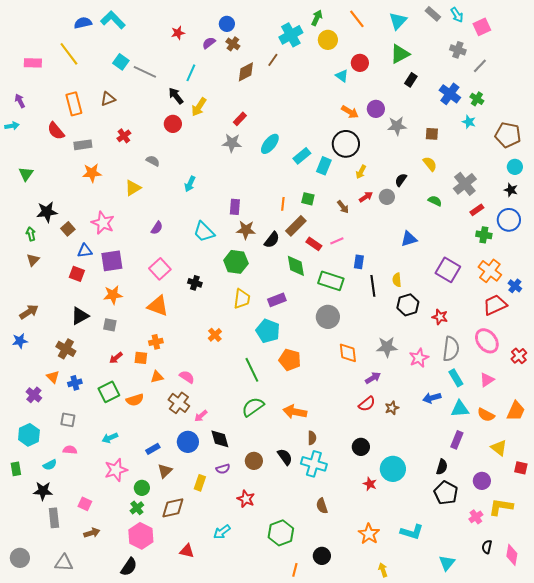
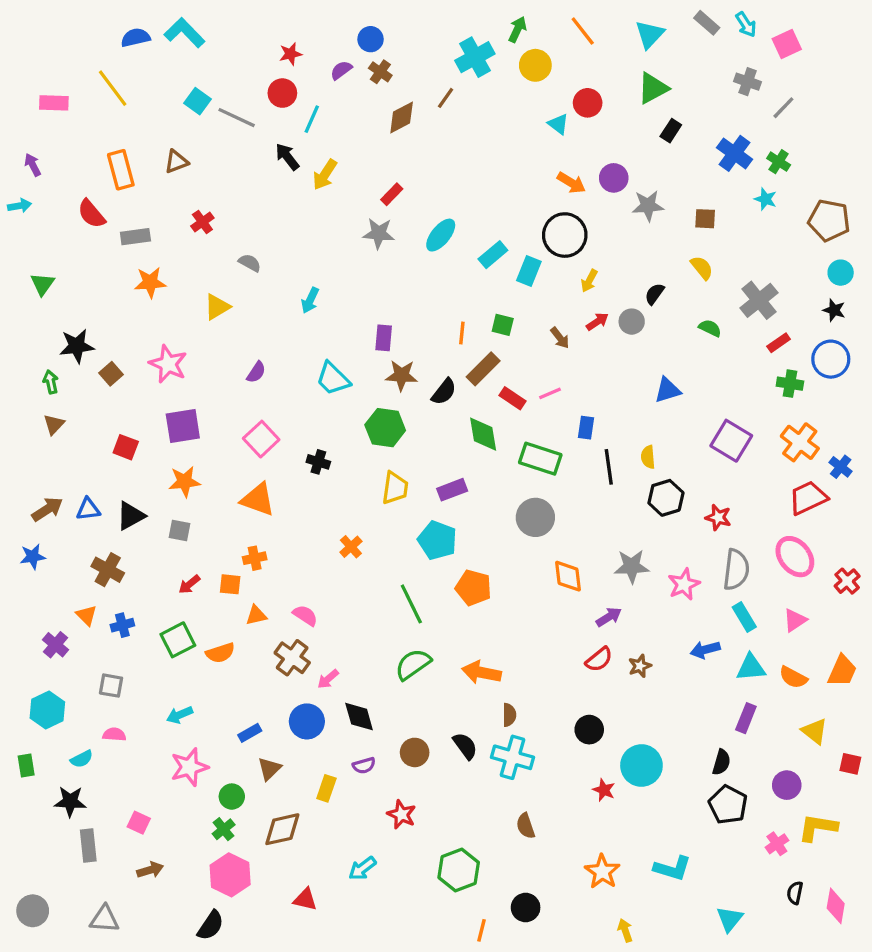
red circle: (173, 124) -> (282, 93), moved
blue triangle: (85, 251) -> (88, 509), moved

